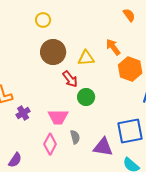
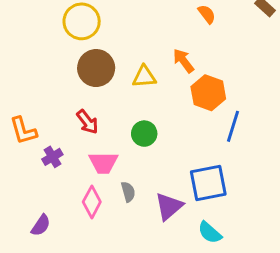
yellow circle: (43, 20) -> (82, 21), size x1.6
red arrow: (70, 79) -> (87, 122), moved
purple triangle: (103, 147) -> (169, 206), turned -50

